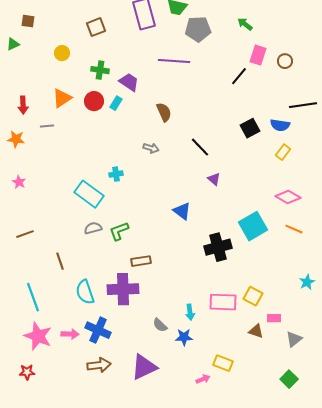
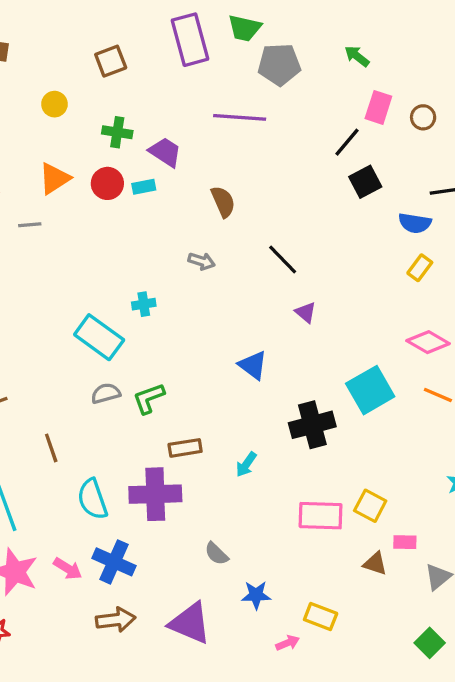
cyan rectangle: (116, 103) -> (144, 187), turned 48
black square: (250, 128) -> (365, 182), moved
cyan arrow: (190, 312) -> (246, 464), moved, turned 42
pink arrow: (70, 334) -> (68, 569), turned 30
blue star: (184, 337) -> (256, 595), moved
purple triangle: (144, 367) -> (190, 623), turned 48

